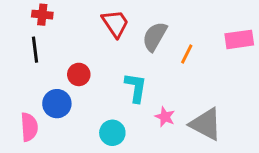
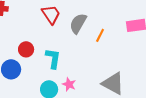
cyan L-shape: (136, 88) -> (53, 58), moved
pink star: (165, 117) -> (69, 84), moved

